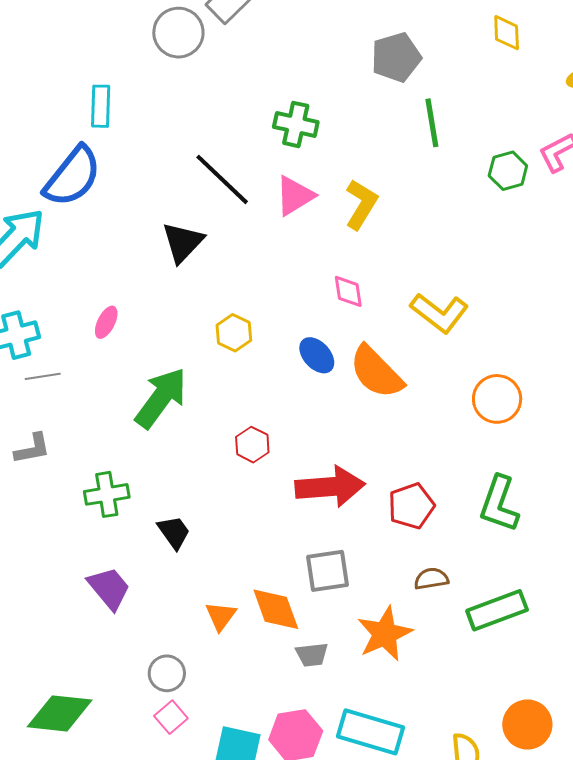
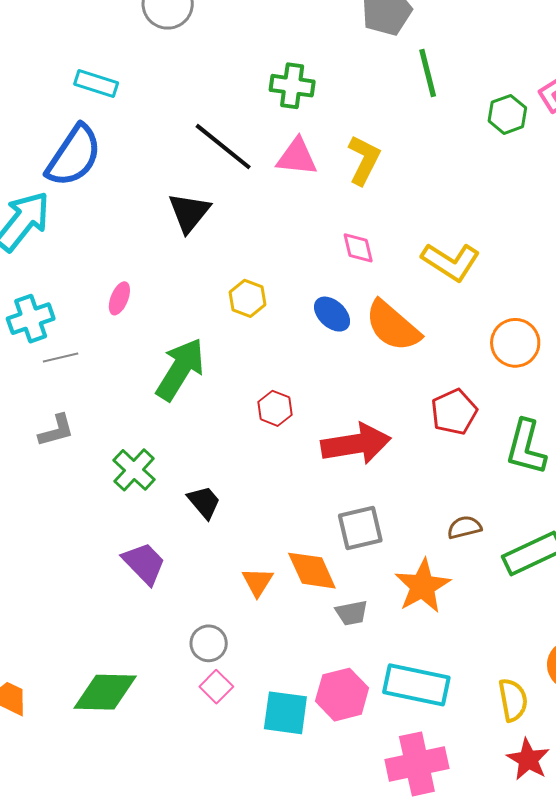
cyan rectangle: (101, 106) -> (96, 84), turned -69
pink triangle: (295, 196) -> (297, 157), turned 42
green cross: (107, 494) -> (134, 470), turned -33
red pentagon: (411, 506) -> (454, 412), moved

